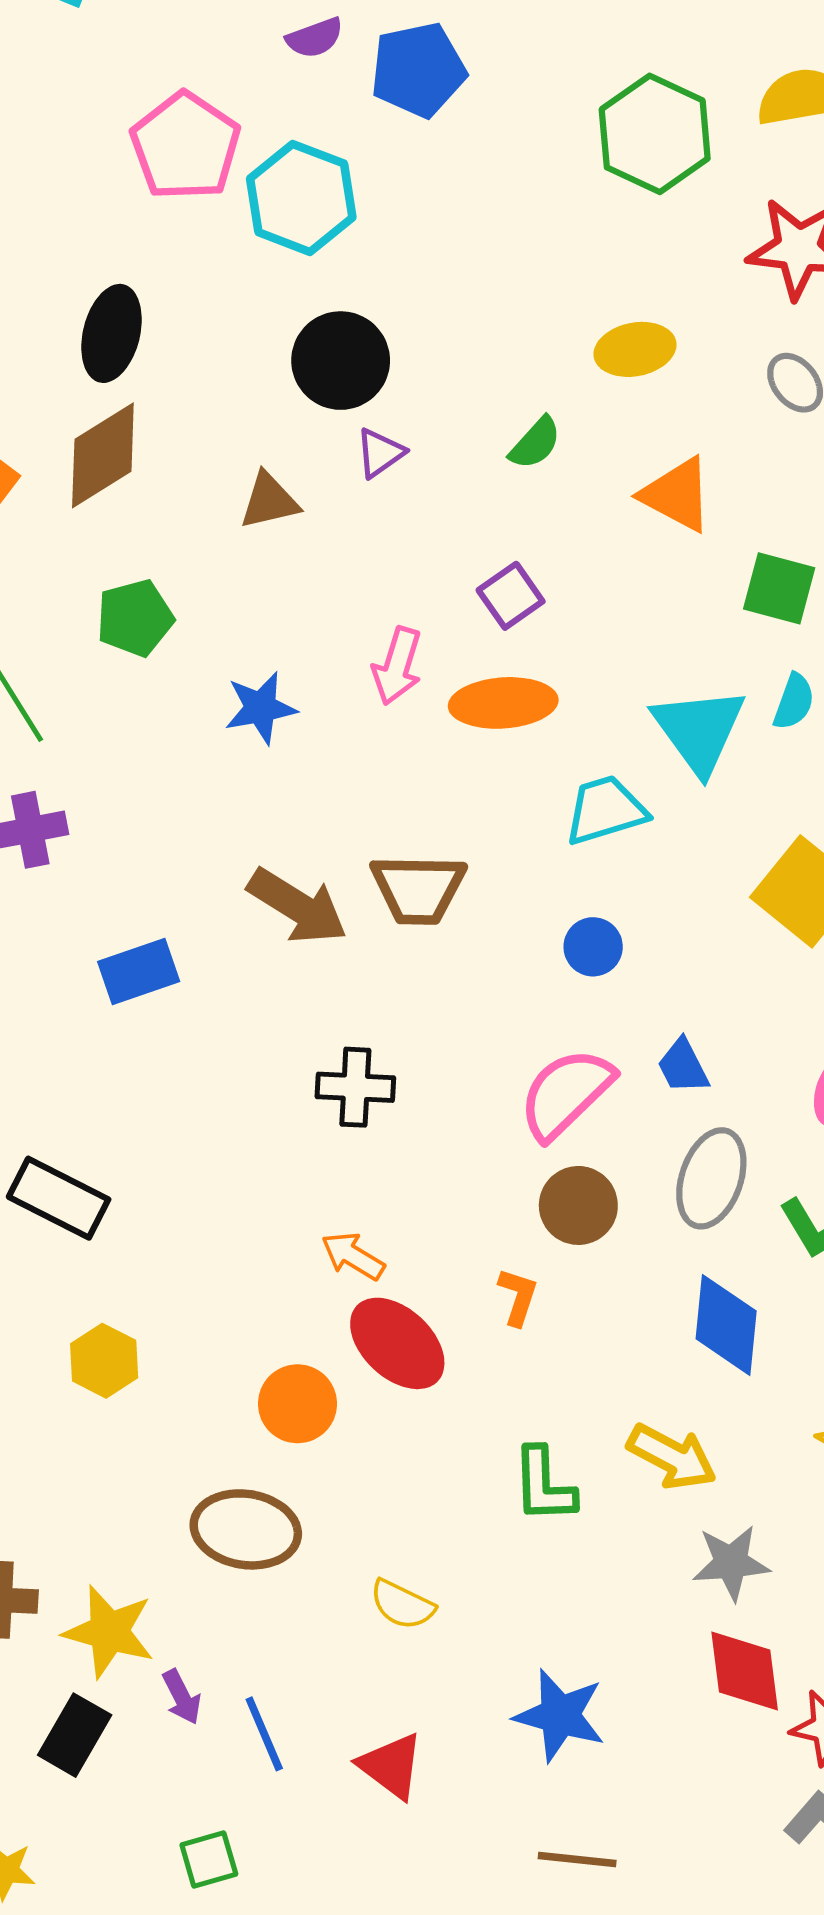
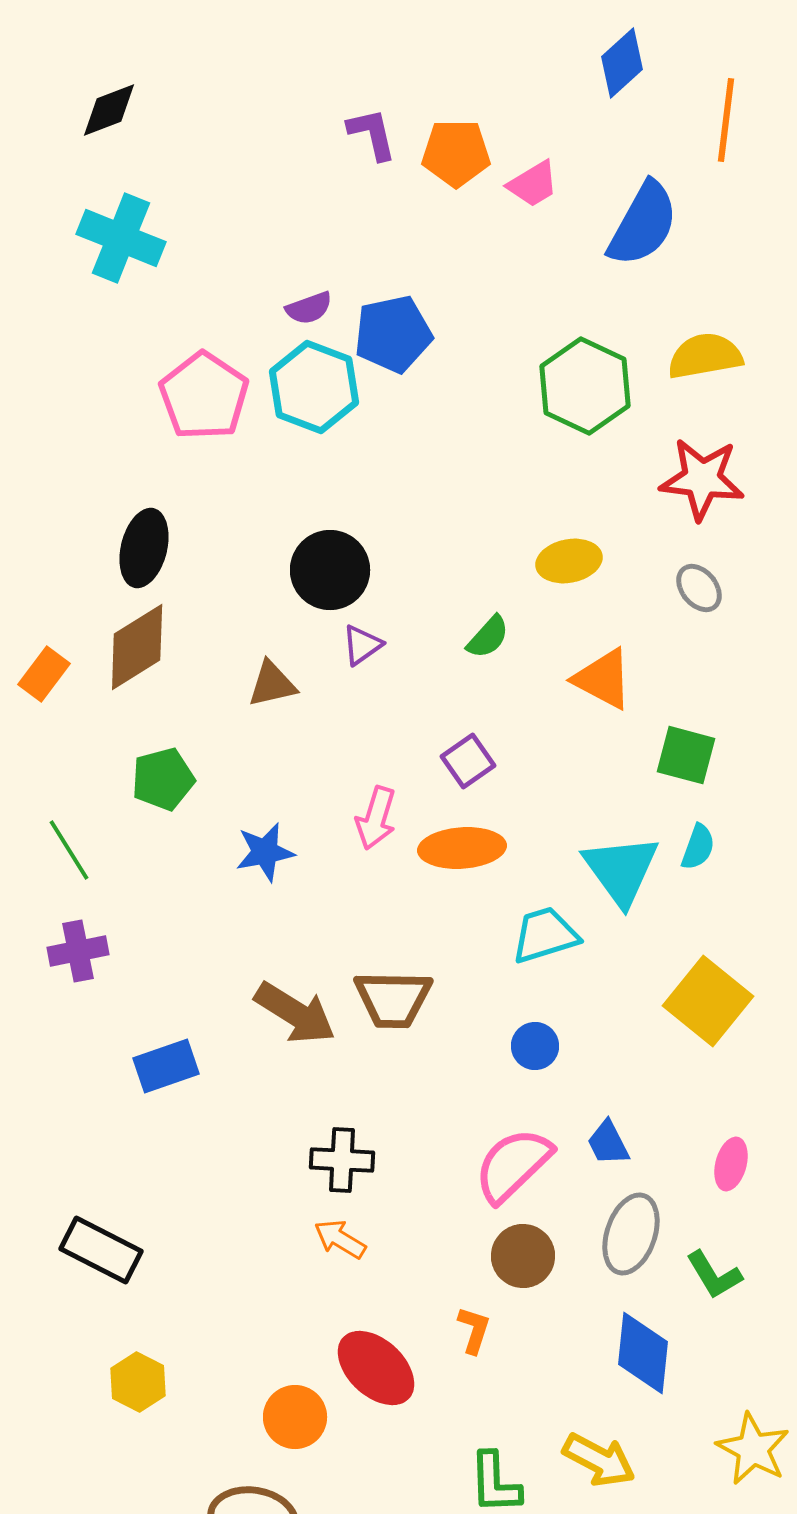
cyan hexagon: (301, 198) -> (314, 387), moved
orange arrow: (353, 1256) -> (340, 1239), moved

